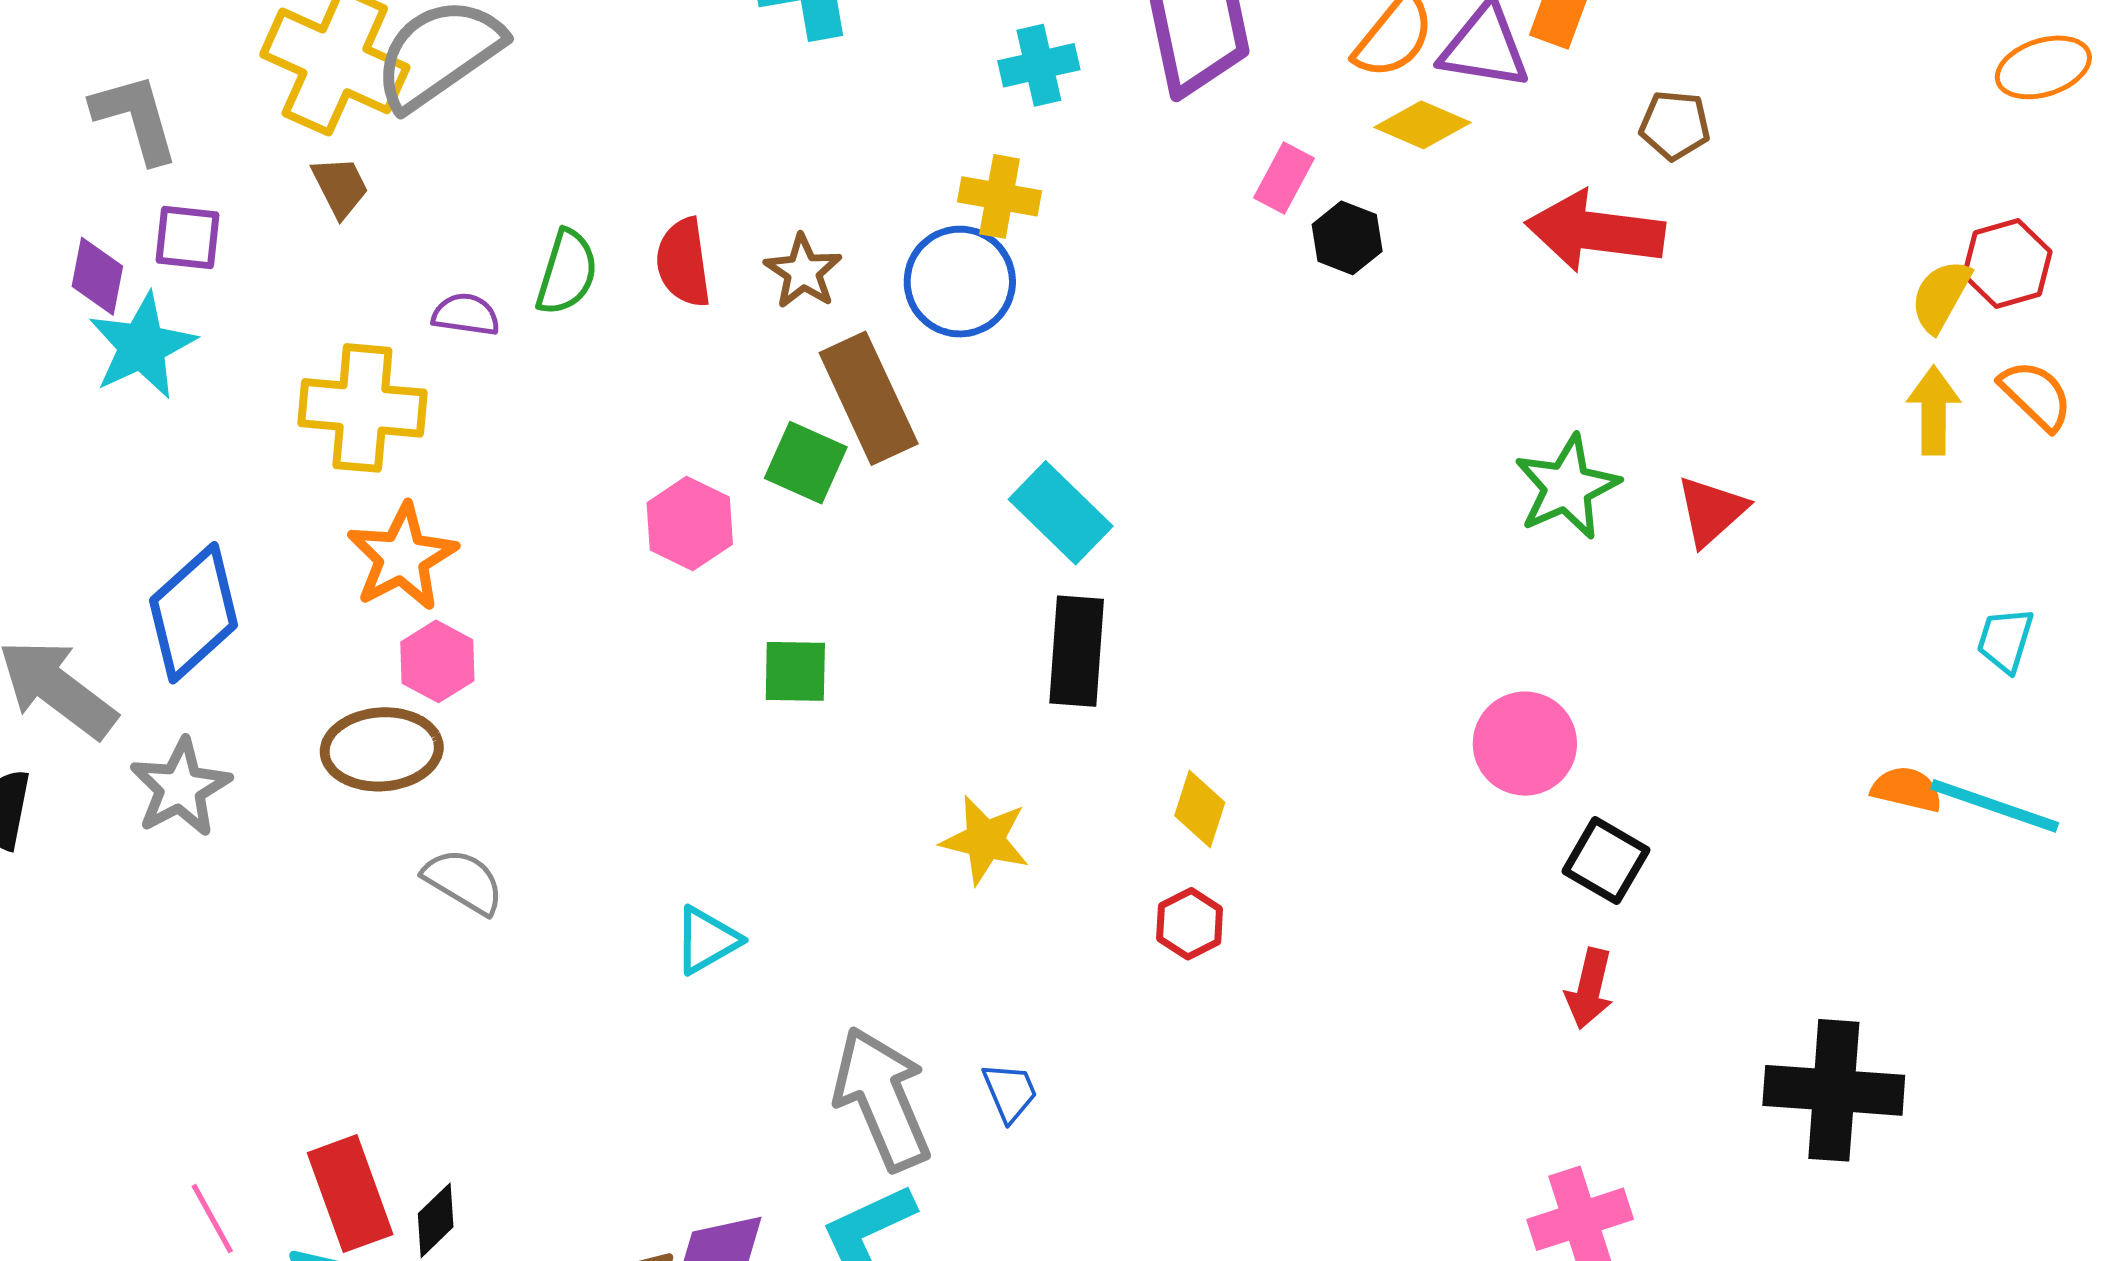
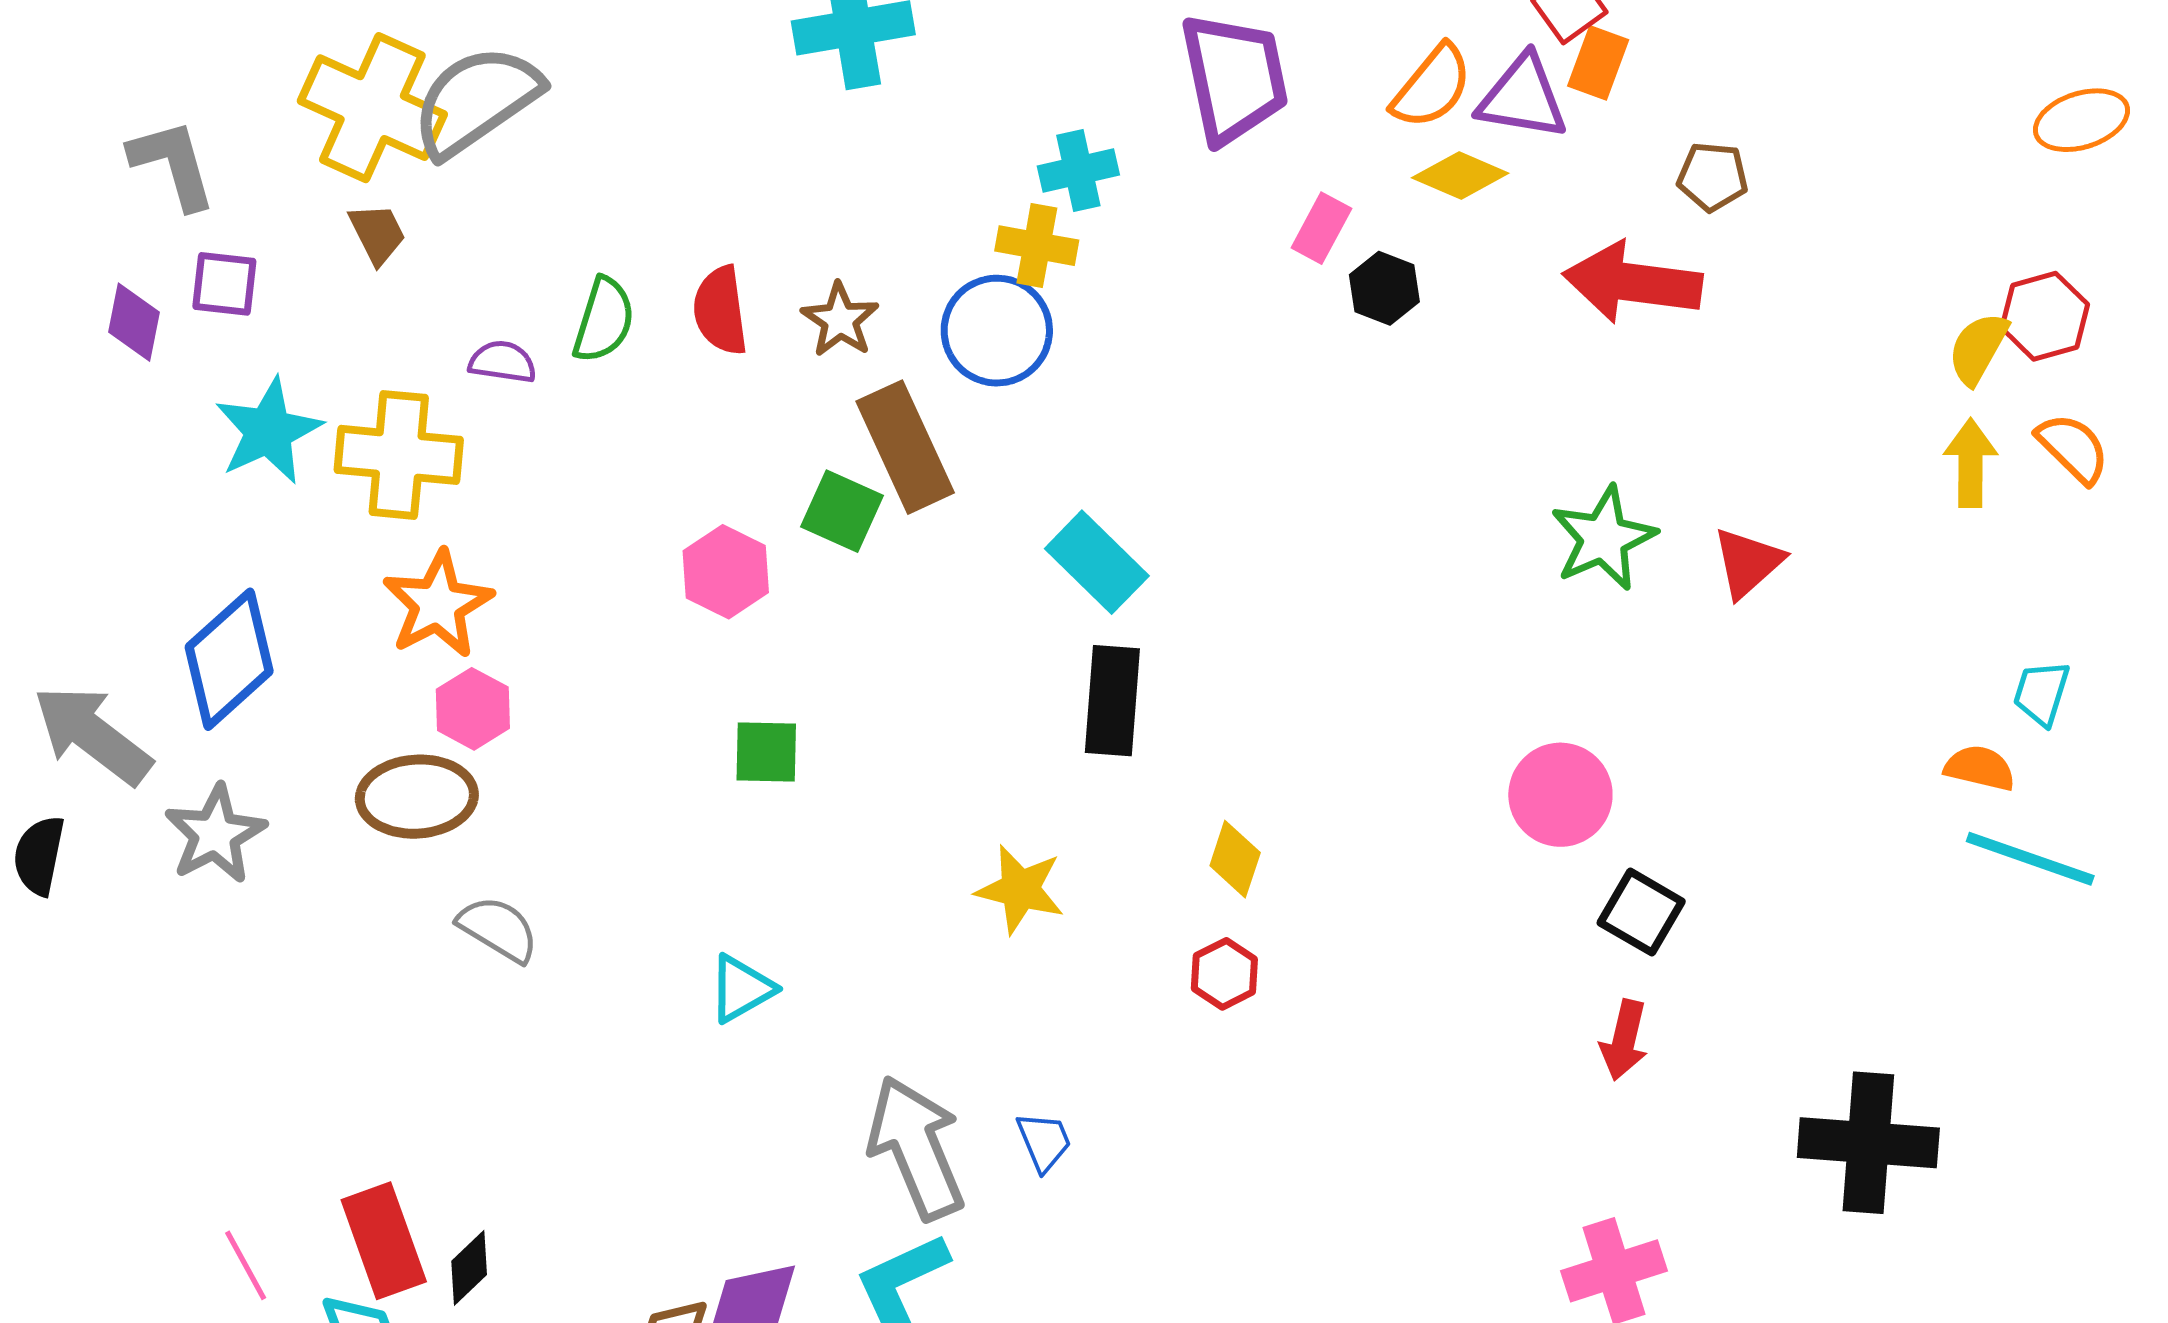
cyan cross: (1039, 65) -> (1078, 170), moved
cyan star: (142, 346) -> (268, 431), moved
green square: (795, 671) -> (766, 752), moved
orange semicircle: (1907, 789) -> (1980, 768), moved

